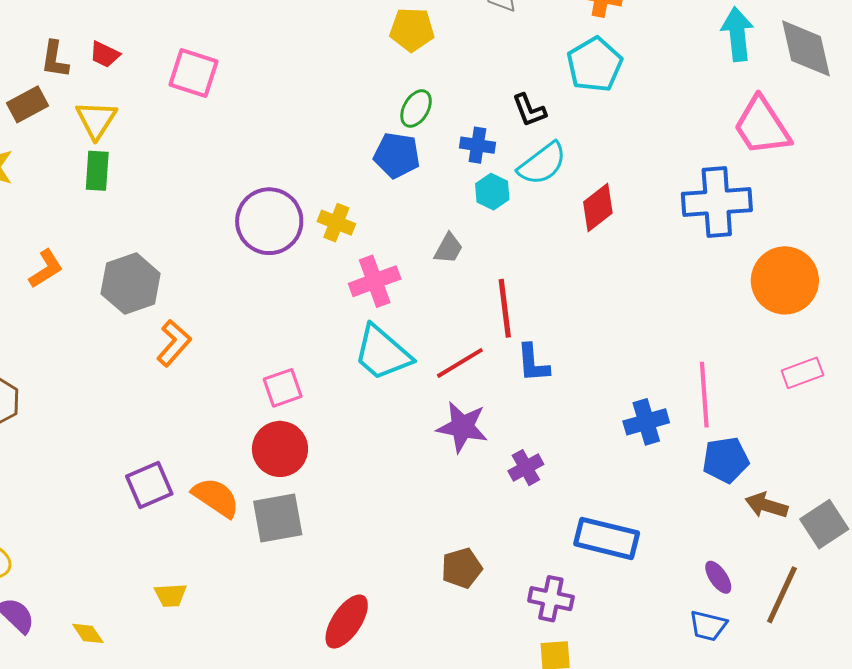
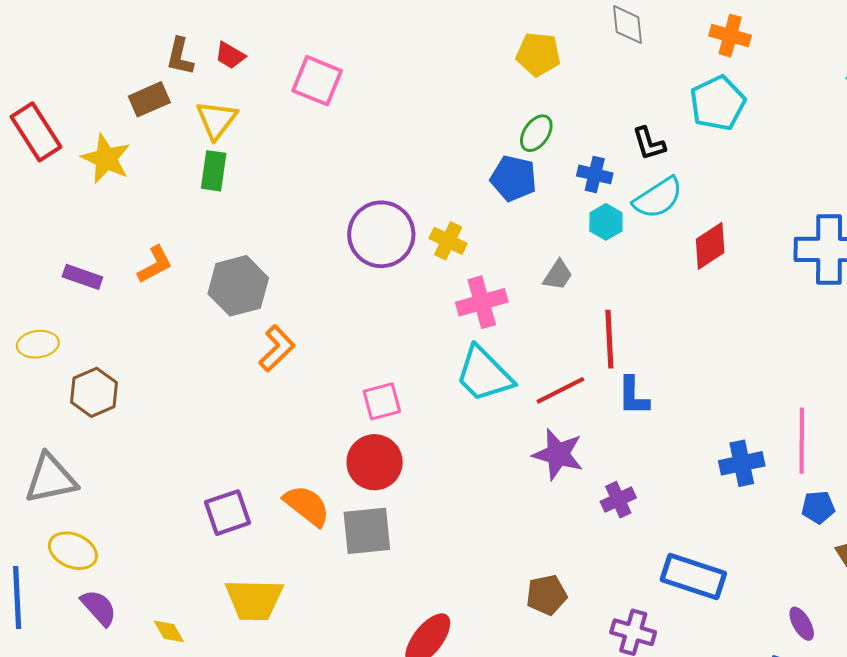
blue pentagon: (726, 460) -> (818, 507), size x0.7
purple square: (149, 485) -> (227, 513), moved
yellow trapezoid: (171, 595) -> (254, 600), size x1.8

